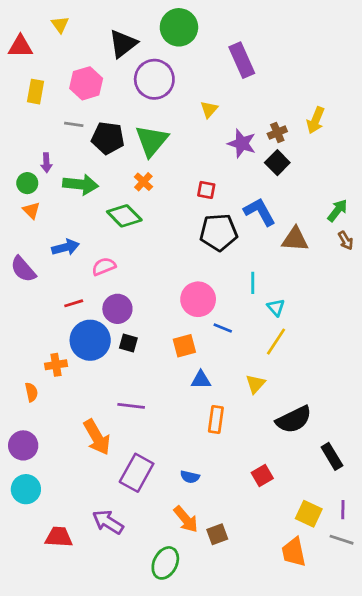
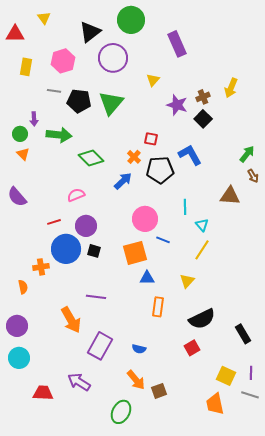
orange cross: (143, 182) -> (134, 157), moved
brown triangle: (295, 239) -> (230, 196), moved
blue arrow: (66, 247) -> (123, 181), moved, turned -30
orange square: (184, 346) -> (135, 253), size x1.4
black semicircle: (294, 419) -> (202, 319), moved

